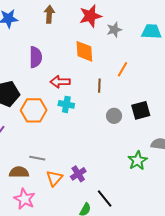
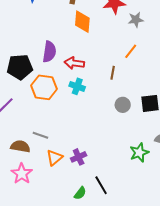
orange diamond: (84, 51) -> (82, 22), moved
purple semicircle: (36, 57) -> (49, 52), moved
orange line: (122, 69) -> (131, 51), moved

